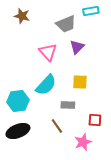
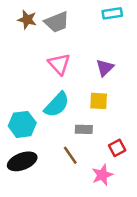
gray trapezoid: (66, 24) -> (57, 22), moved
purple triangle: (77, 47) -> (105, 68), moved
red square: (95, 120) -> (117, 148), turned -32

